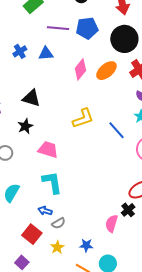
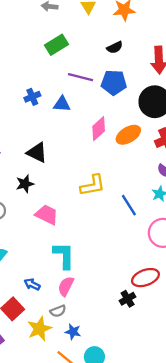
cyan L-shape: (52, 182) -> (64, 256), moved
gray semicircle: (59, 223) -> (58, 311), moved
pink semicircle: (112, 223) -> (66, 286), moved
yellow star: (57, 247) -> (39, 329), size x1.5

